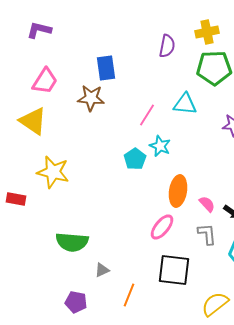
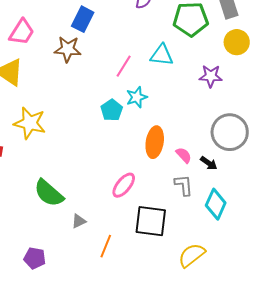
blue rectangle: (106, 68) -> (83, 19), turned 35
cyan star: (160, 146) -> (137, 97), turned 30
pink ellipse: (162, 227) -> (124, 185), moved
green semicircle: (72, 242) -> (49, 193), turned 36
purple pentagon: (76, 302) -> (35, 258), moved

